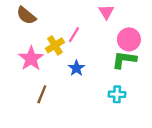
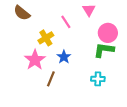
pink line: (74, 35) -> (66, 22), moved, turned -64
pink star: (31, 59) -> (35, 60), moved
brown line: (42, 94) -> (51, 79), moved

